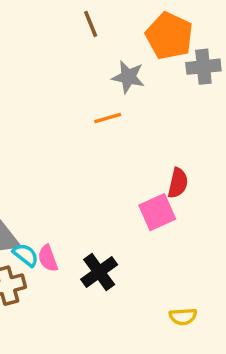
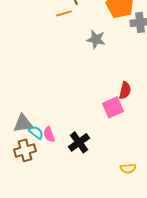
gray star: (128, 77) -> (96, 39), moved
orange line: (108, 118) -> (64, 13), moved

